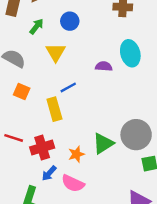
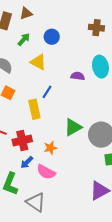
yellow triangle: (56, 52) -> (38, 62), turned -36
blue line: (68, 87) -> (47, 92), turned -32
green triangle: (103, 143) -> (73, 127), moved

